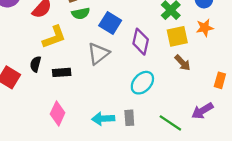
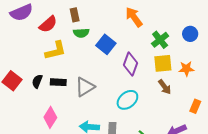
orange star: (205, 28) -> (186, 69), moved
gray triangle: (98, 54) -> (85, 87), moved
black semicircle: (36, 64) -> (37, 81), moved

